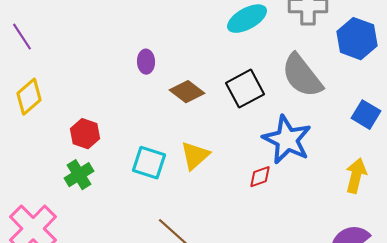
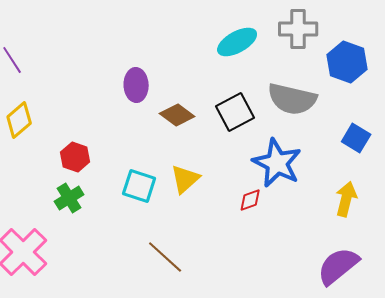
purple ellipse: (146, 62) -> (136, 85), size x1.4
gray semicircle: (302, 76) -> (292, 99), turned -39

